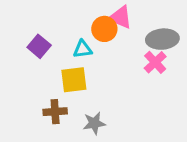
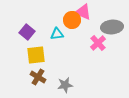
pink cross: (155, 62) -> (98, 43), moved
yellow square: (74, 80) -> (36, 55), moved
brown cross: (55, 112) -> (38, 77), turned 35

